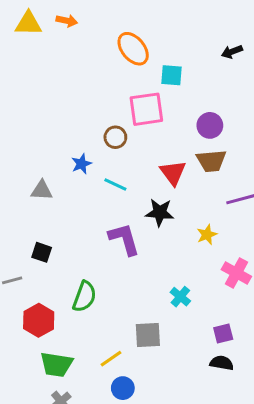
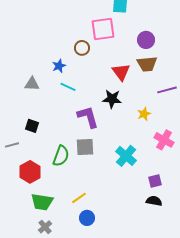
cyan line: (115, 184) -> (68, 87), moved
cyan cross: (180, 297) -> (126, 156), size x1.5
gray square: (148, 335) -> (85, 147), moved

